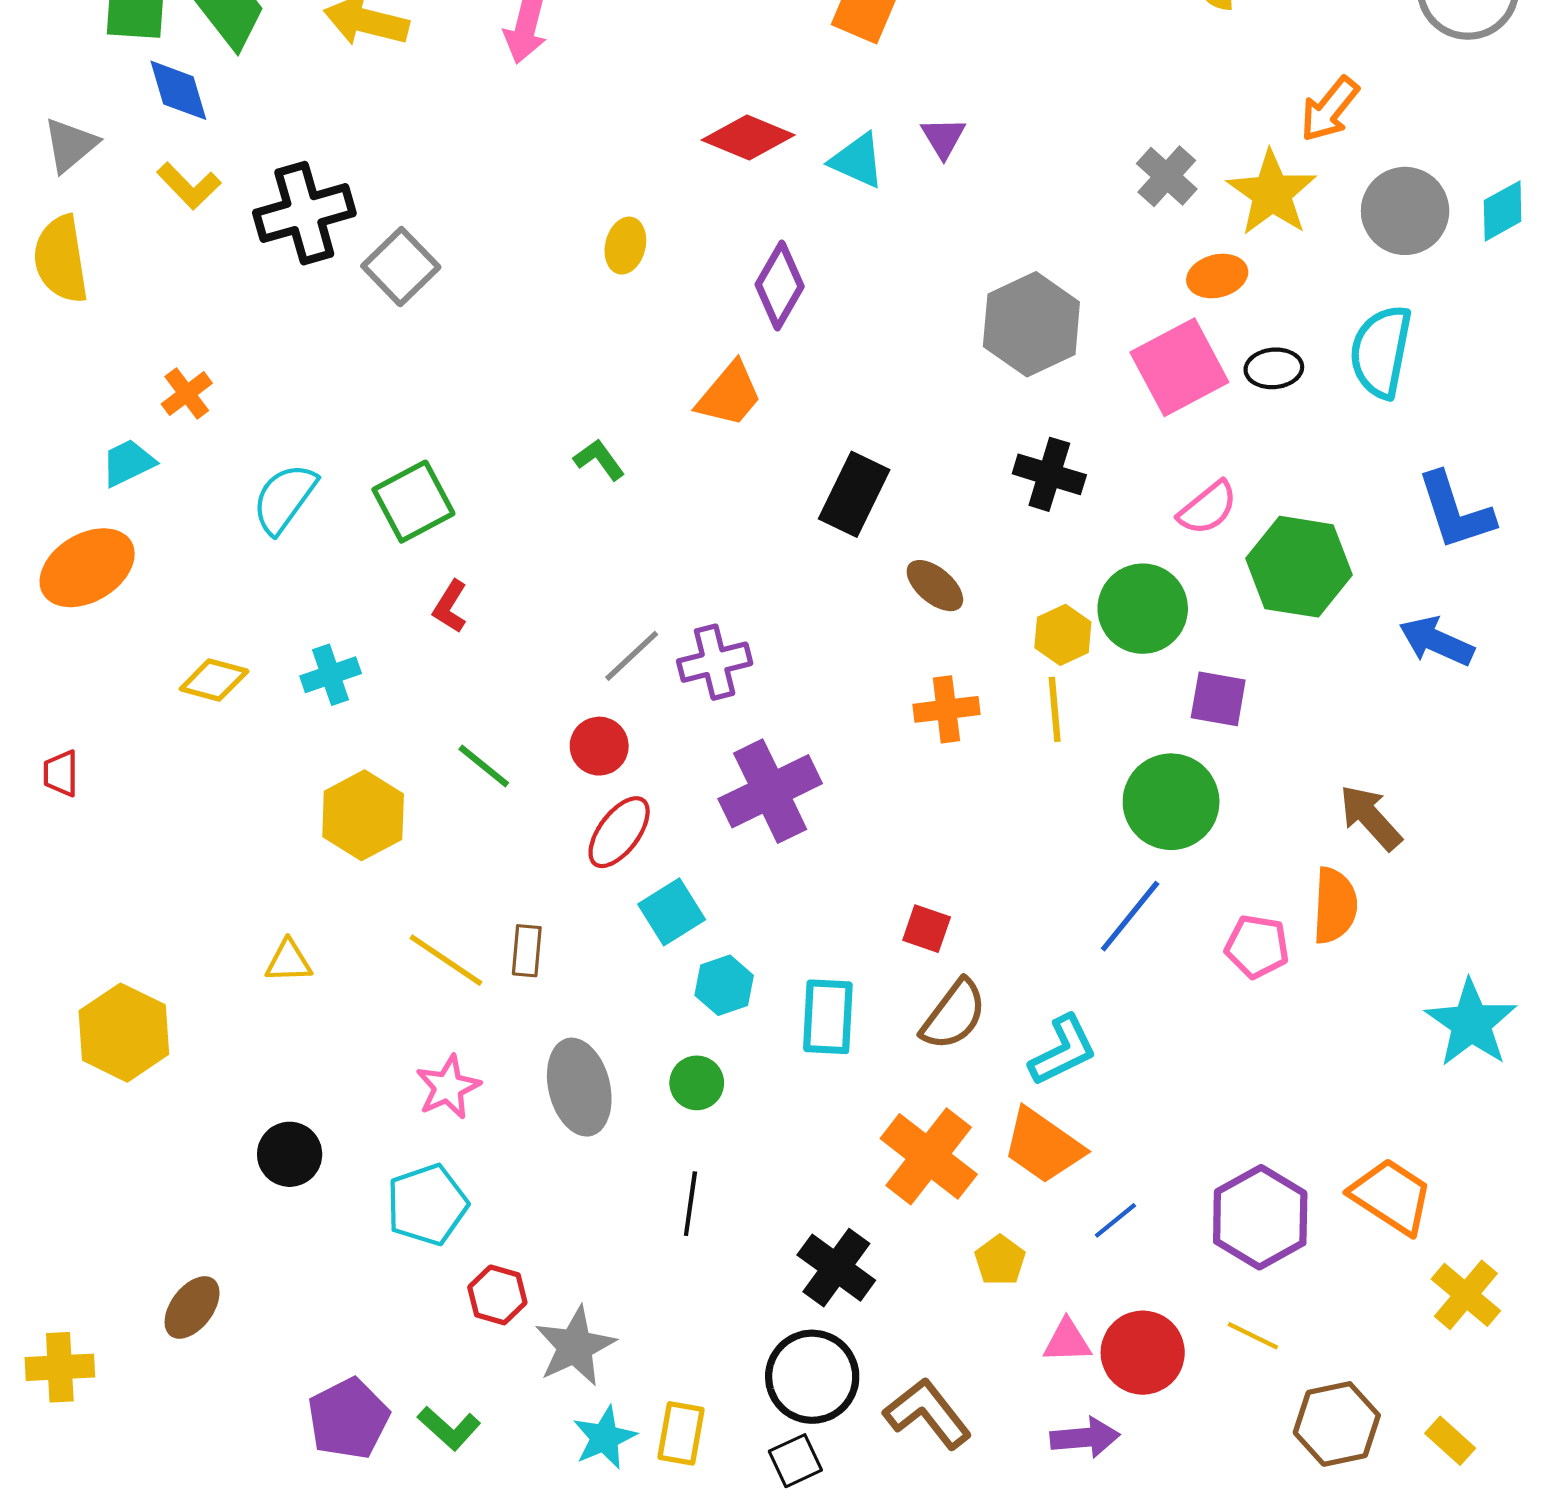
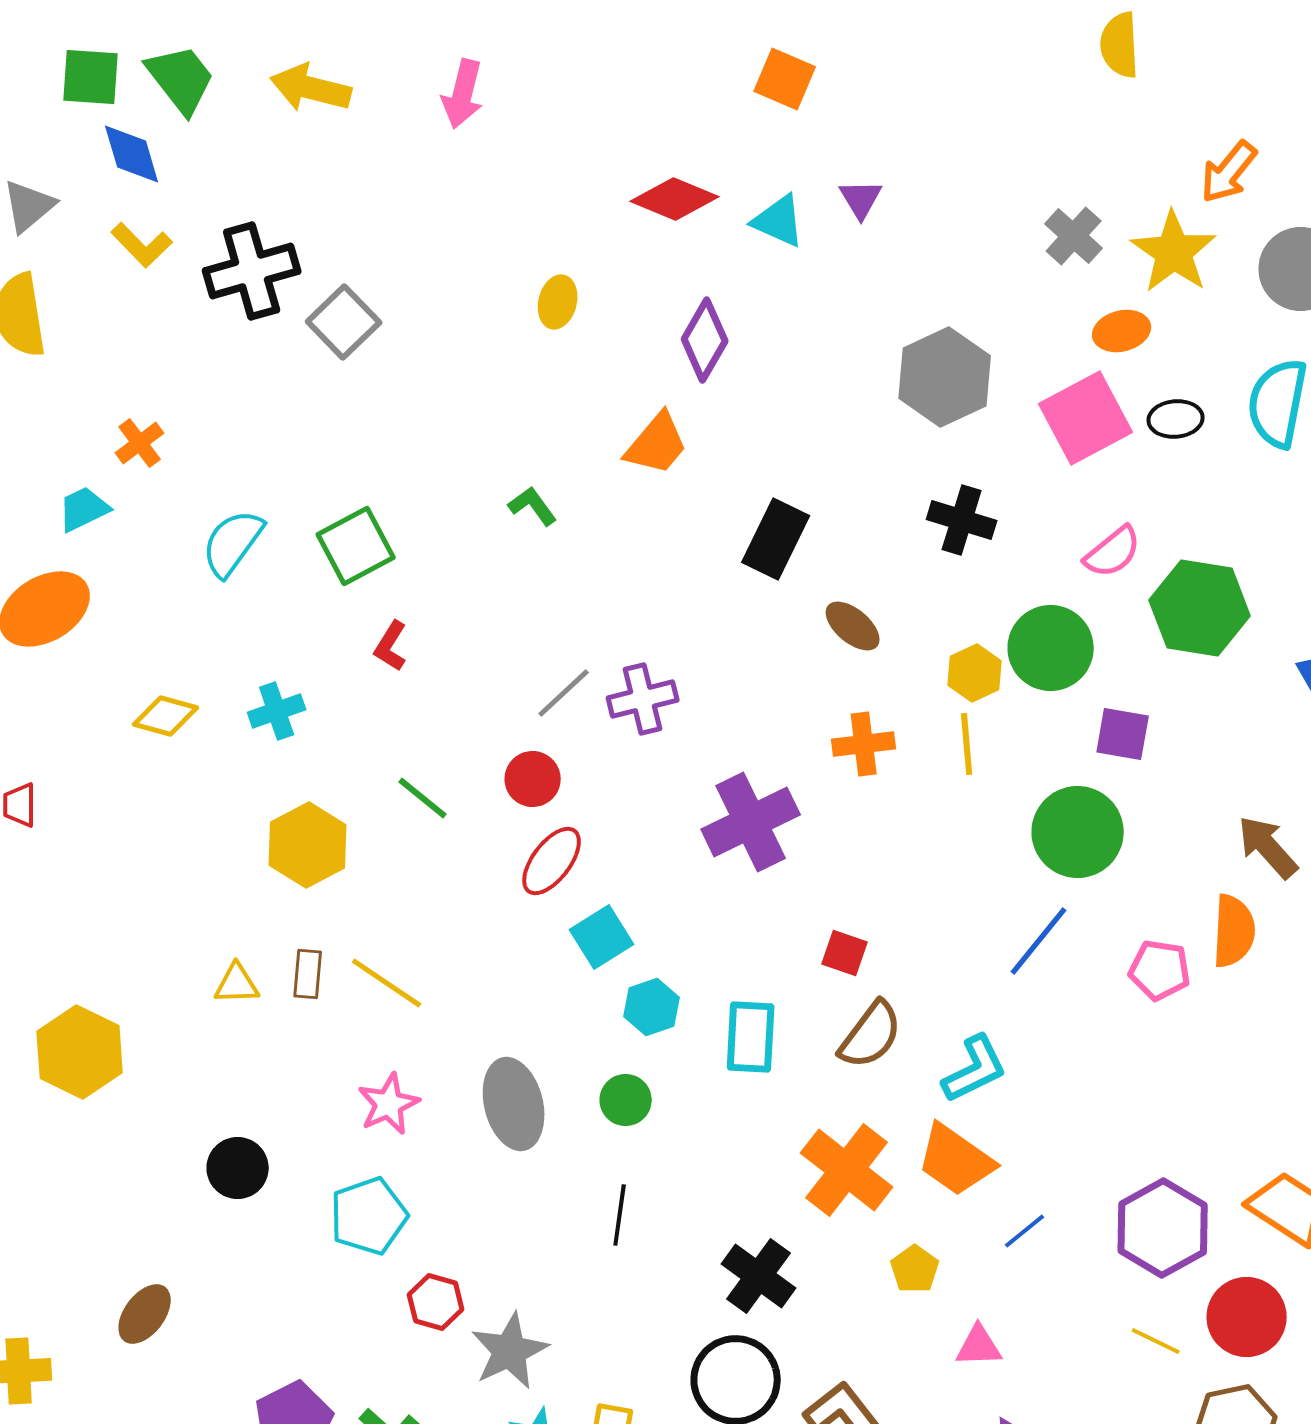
purple cross: (770, 791) -> (751, 822), moved
brown rectangle: (527, 951) -> (308, 974), moved
red circle: (1143, 1353) -> (1247, 1317), moved

